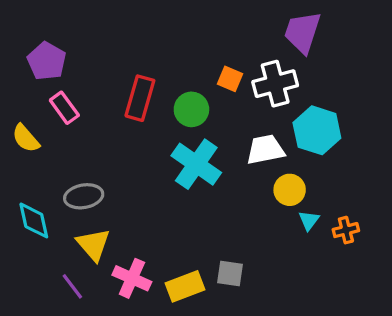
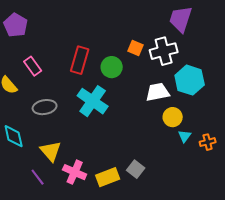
purple pentagon: (47, 61) -> (16, 25), moved
cyan cross: (196, 164) -> (93, 101), moved
gray ellipse: (84, 196) -> (45, 107), moved
gray square: (230, 273) -> (136, 169), turned 30

